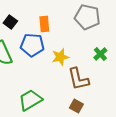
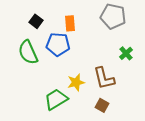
yellow star: (60, 57) -> (76, 82), moved

